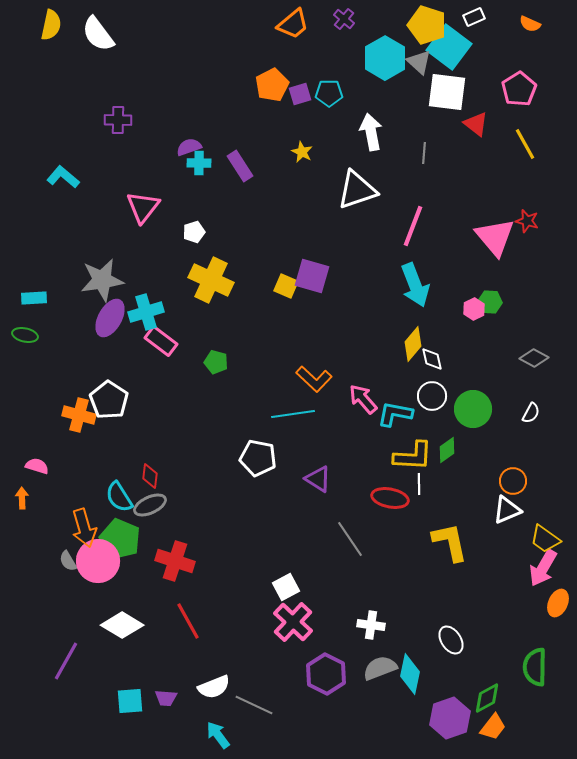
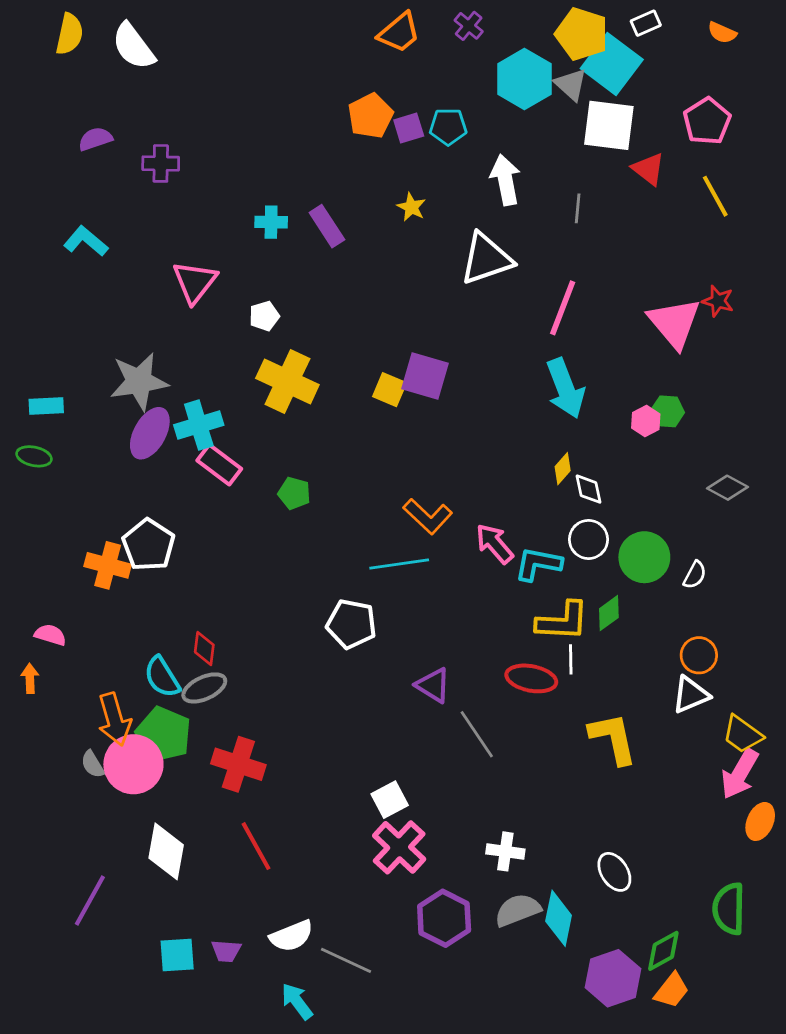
purple semicircle: (189, 147) -> (95, 139), moved
yellow diamond: (413, 344) -> (563, 469), size x0.7
white semicircle: (531, 413) -> (695, 575), moved
purple triangle: (318, 479) -> (433, 685), moved
white diamond: (122, 625) -> (166, 851), turned 69

